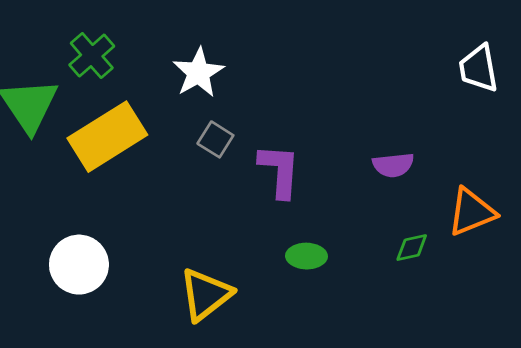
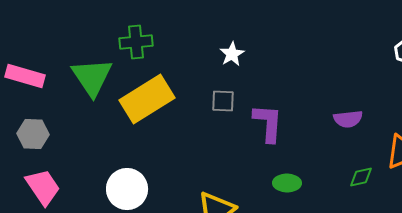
green cross: (92, 56) -> (136, 42), turned 36
white star: (198, 73) -> (232, 54), moved, size x0.7
gray square: (215, 139) -> (223, 101), turned -30

